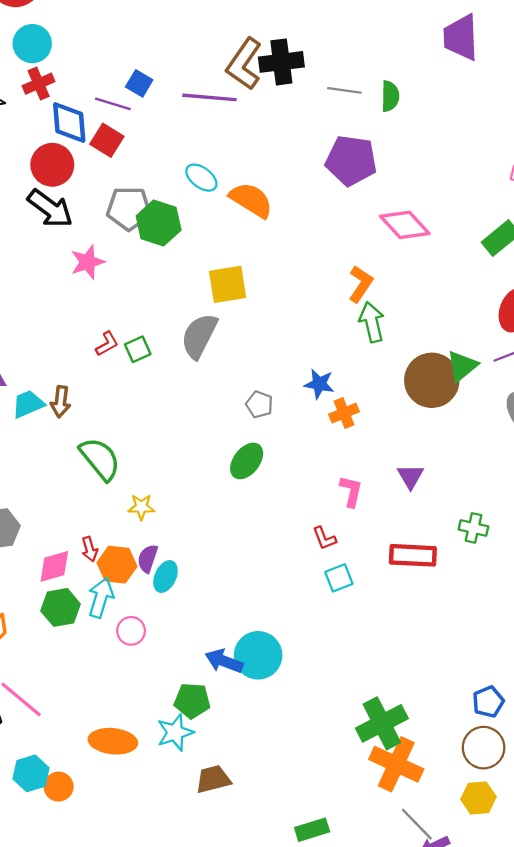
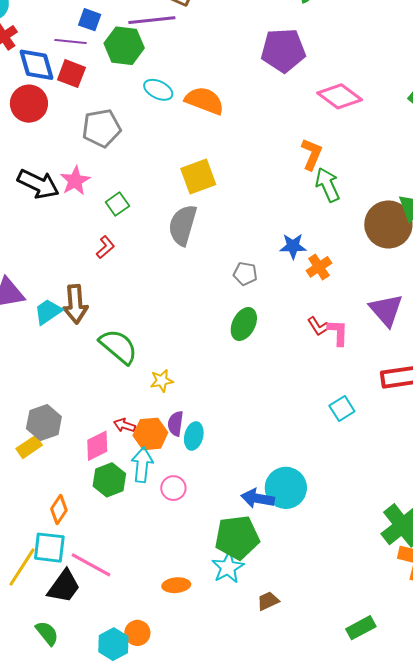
black arrow: (50, 209) -> (38, 184), moved
green hexagon: (159, 223) -> (124, 46), moved
green square: (138, 349) -> (117, 204), moved
brown arrow: (61, 402) -> (75, 304), size x1.4
purple triangle: (410, 476) -> (386, 310), size x1.5
red L-shape: (324, 538) -> (318, 326), moved
red arrow: (90, 549) -> (125, 425), turned 135
green pentagon: (192, 701) -> (237, 537), size x1.4
orange ellipse: (113, 741) -> (176, 585), size x0.7
cyan hexagon: (31, 773) -> (113, 644), moved
brown trapezoid: (213, 779) -> (268, 601), size x0.7

